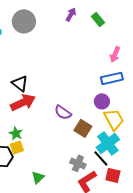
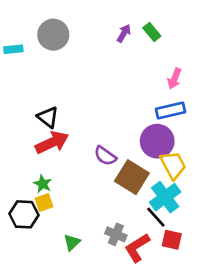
purple arrow: (71, 14) -> (124, 33), moved
purple circle: (102, 101) -> (157, 141), size x1.6
brown square: (83, 128) -> (132, 177), size x1.4
gray cross: (78, 163) -> (116, 234), moved

